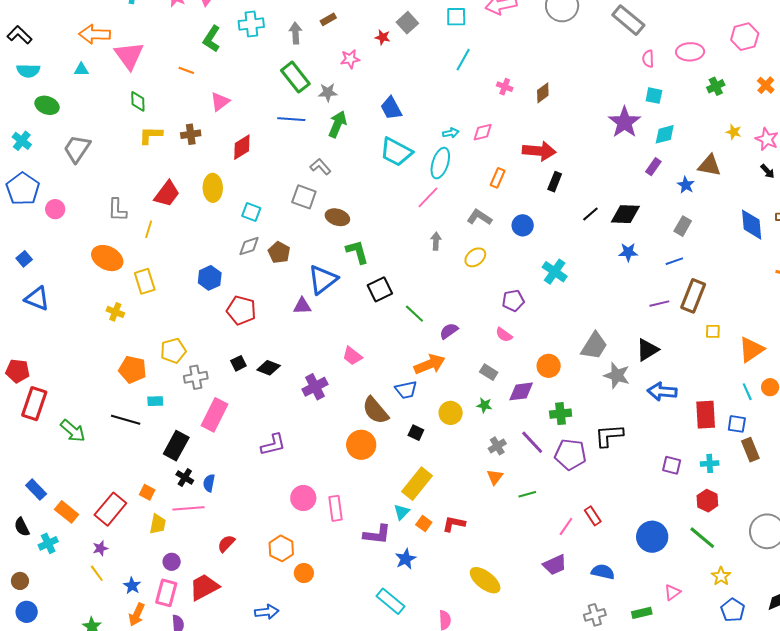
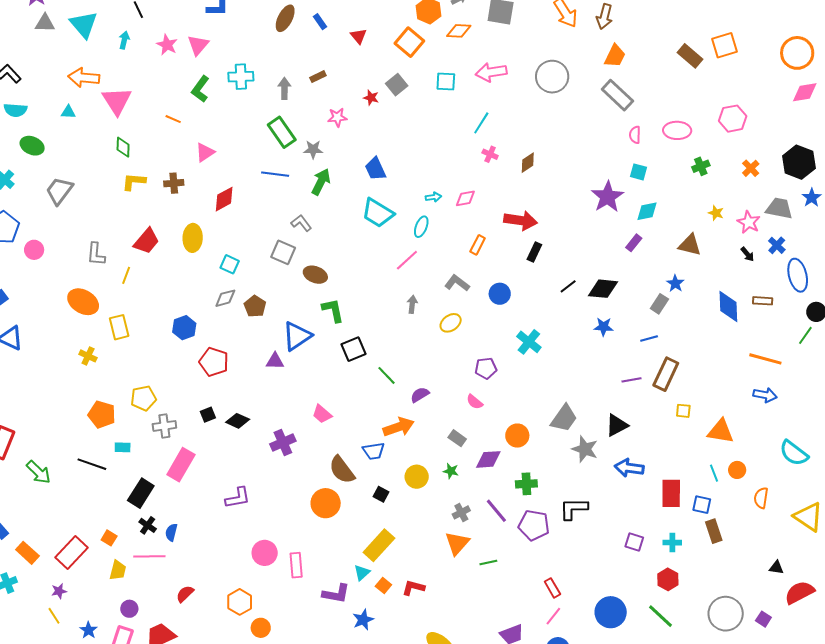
cyan line: (463, 60) -> (481, 123), moved
cyan ellipse: (440, 163) -> (421, 227), size x0.7
blue star: (686, 185) -> (675, 283), moved
orange triangle: (751, 350) -> (721, 431), turned 40
orange triangle: (495, 477) -> (457, 543), size x1.5
pink line: (566, 527) -> (553, 616), moved

